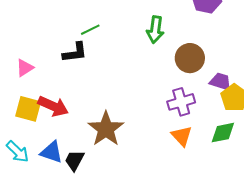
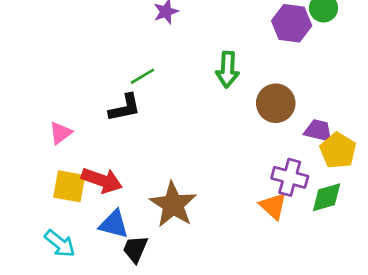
purple cross: (181, 102) -> (290, 177), moved, turned 36
blue triangle: (52, 152) -> (114, 224), moved

